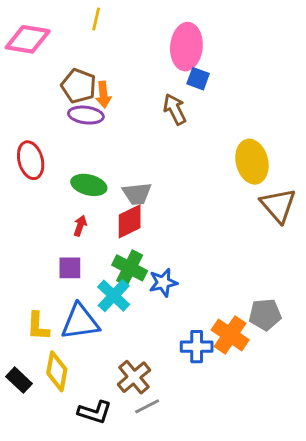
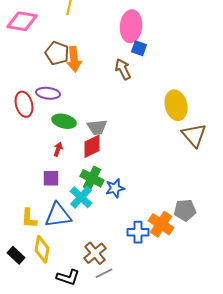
orange arrow: (103, 95) -> (74, 59), size x1.4
purple ellipse: (86, 115) -> (48, 93), moved

